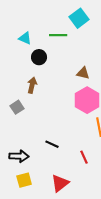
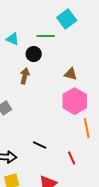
black circle: (39, 57) -> (34, 54), moved
brown arrow: (32, 85) -> (25, 76), moved

